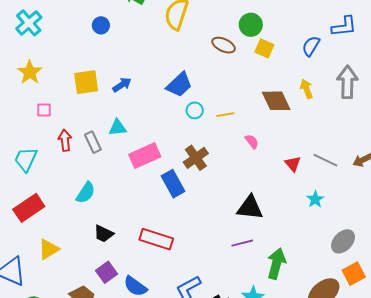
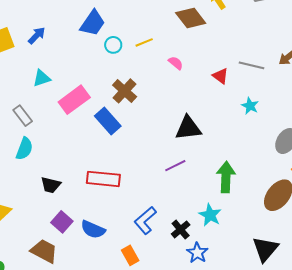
gray rectangle: (93, 142) -> (23, 116), moved
purple line: (242, 243) -> (175, 166), moved

